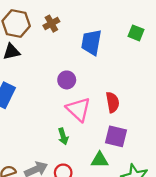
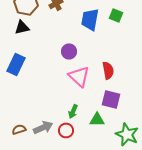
green square: (136, 33) -> (116, 16), moved
green arrow: (63, 136) -> (73, 112), moved, turned 40

